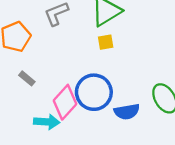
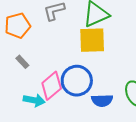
yellow square: (106, 42) -> (92, 40), size x2.0

